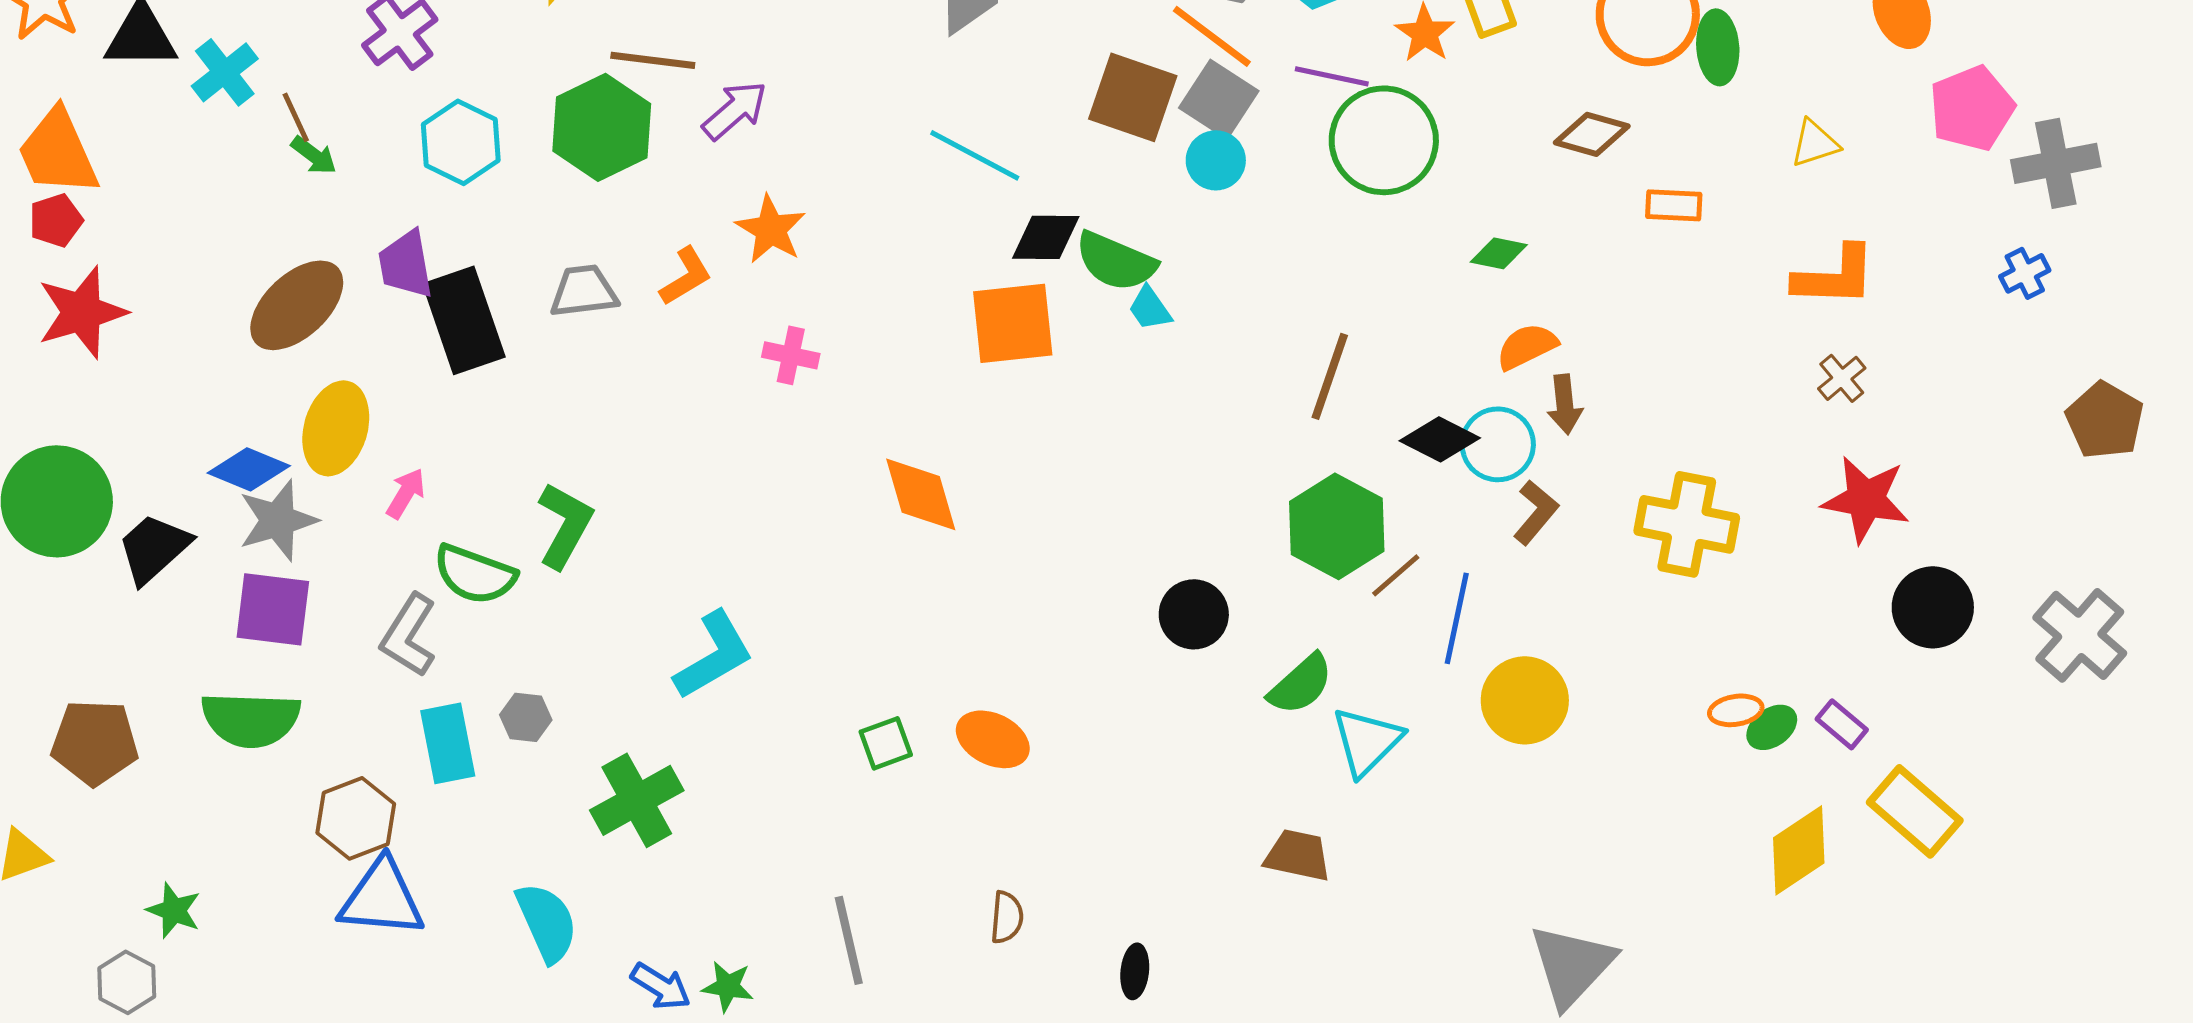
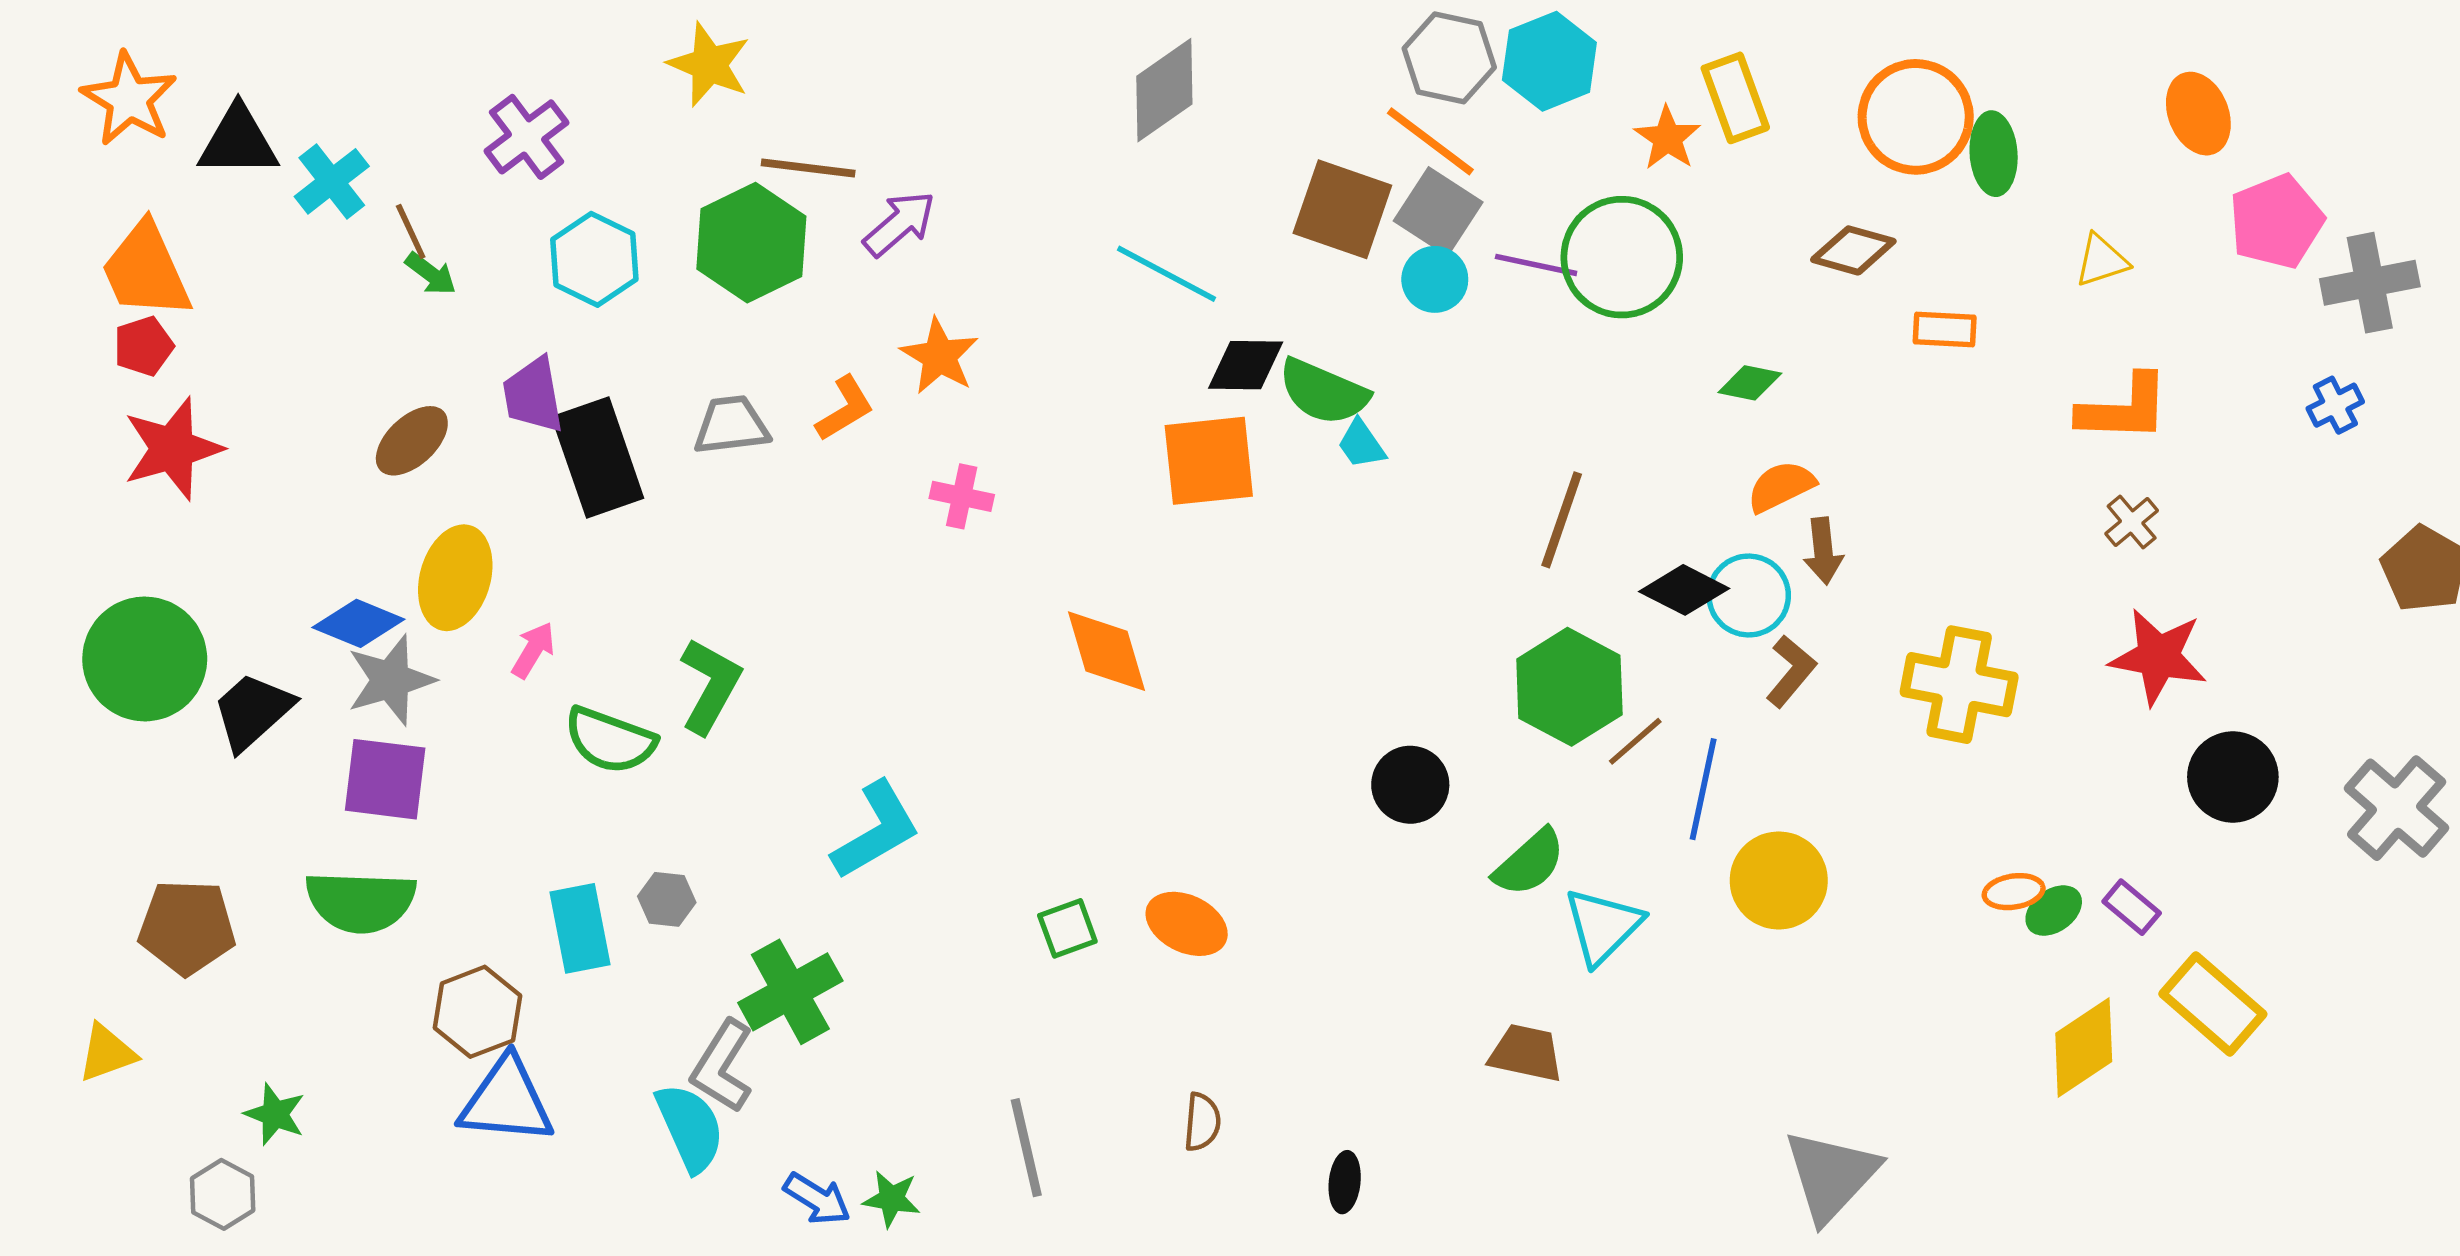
purple line: (1332, 76) -> (1536, 265), moved
brown ellipse: (297, 305) -> (412, 441), size x0.7
gray L-shape: (409, 635) -> (722, 1066), moved

